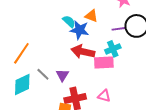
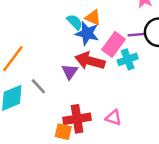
orange triangle: (91, 16) -> (93, 18), moved
pink rectangle: (104, 63) -> (113, 44), moved, turned -54
purple triangle: (62, 75) -> (70, 72), moved

